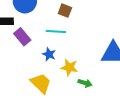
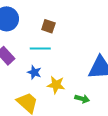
green arrow: (85, 83) -> (82, 99), moved

